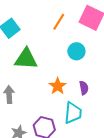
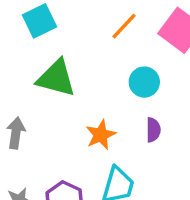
purple semicircle: (84, 88) -> (153, 130), moved

